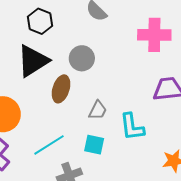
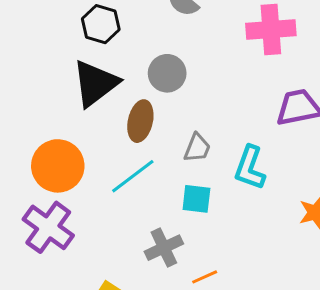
cyan L-shape: (132, 127) -> (250, 168), turned 32
cyan line: (49, 145) -> (133, 176), moved

